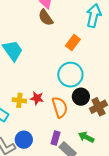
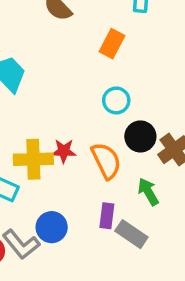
cyan circle: (70, 75) -> (116, 100), size x0.6
yellow cross: (19, 100) -> (33, 159), size x1.5
green arrow: (86, 137) -> (148, 192), moved, turned 42

